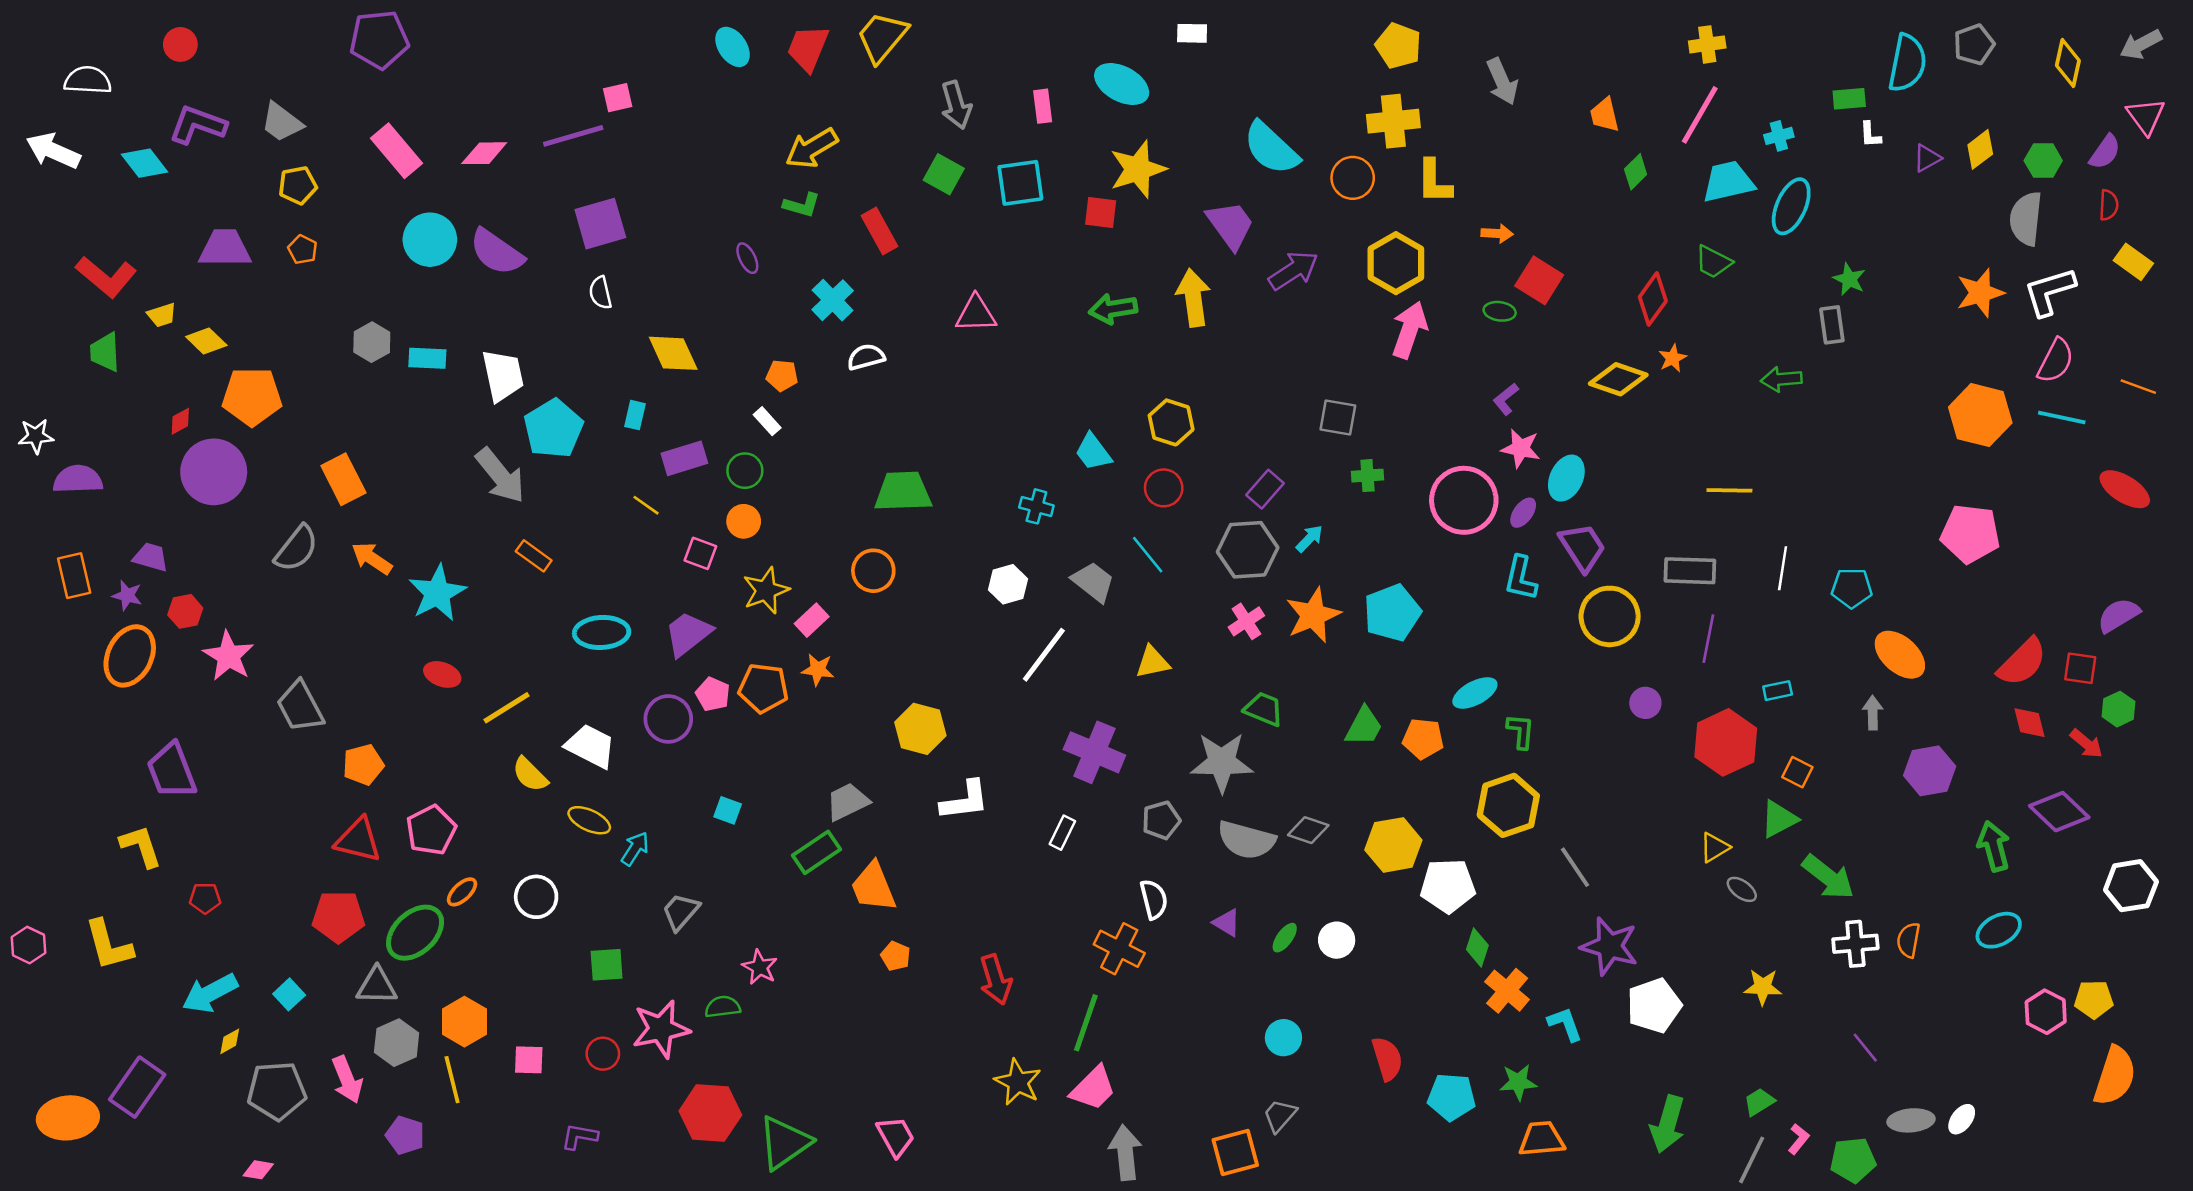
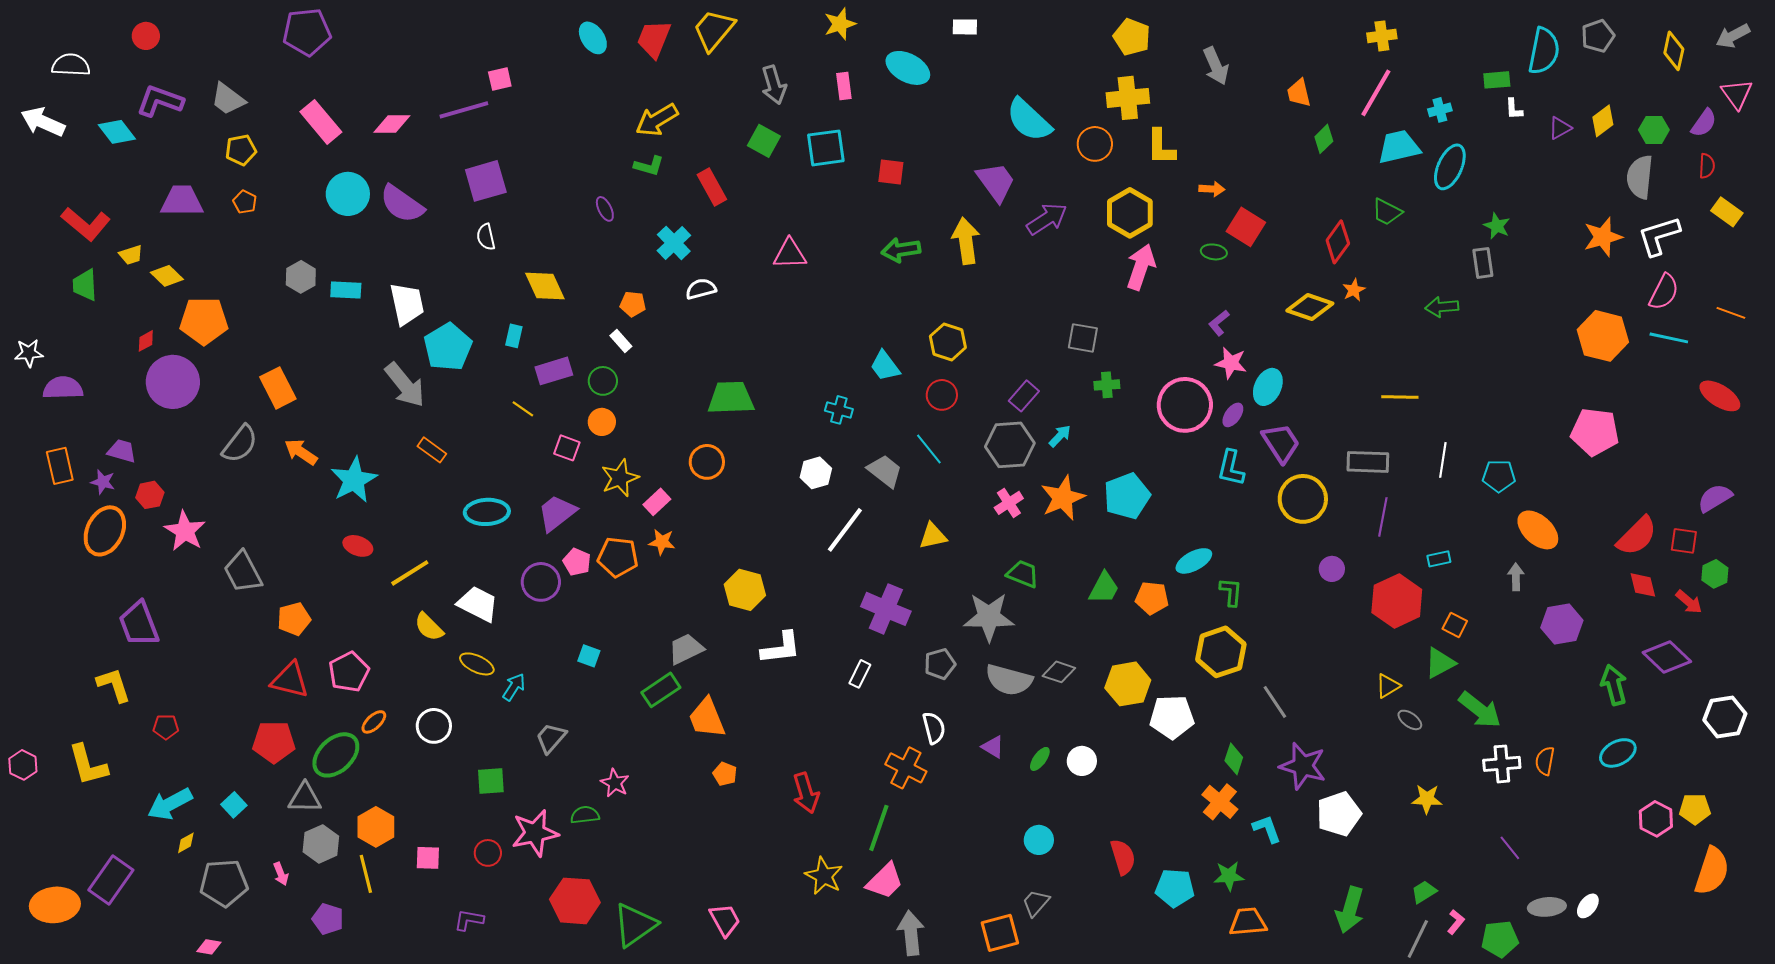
yellow star: (1138, 169) -> (840, 24), moved, size x0.7
green diamond: (1477, 947) -> (1234, 759), moved
pink arrow: (347, 1080) -> (281, 874), size x0.6

